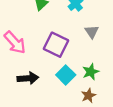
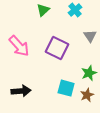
cyan square: (66, 75) -> (66, 88), moved, turned -30
black arrow: (28, 78) -> (21, 91), moved

